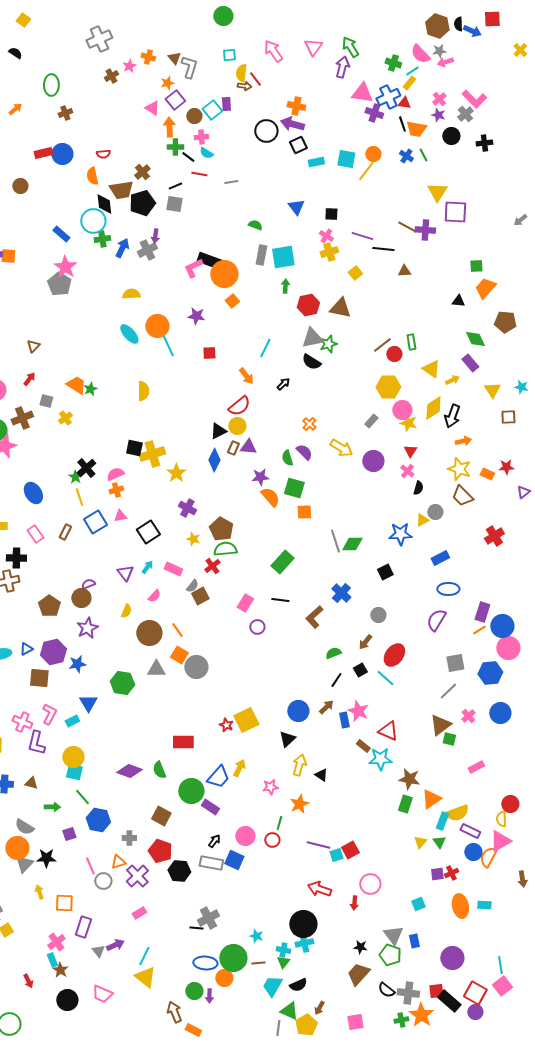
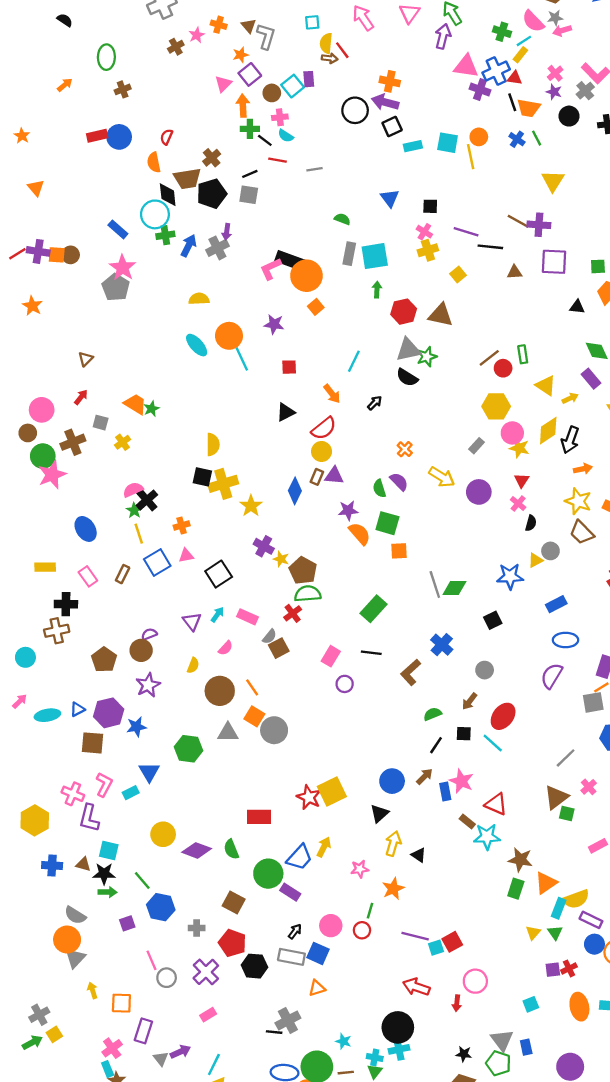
pink triangle: (152, 108) -> (223, 84), turned 42
red semicircle: (103, 154) -> (167, 137), turned 120
yellow line: (366, 171) -> (471, 157), turned -50
brown circle: (20, 186) -> (71, 255), moved
purple square: (455, 212) -> (554, 262), moved
yellow semicircle: (143, 391) -> (213, 445), moved
black triangle: (218, 431) -> (286, 412), moved
pink semicircle: (115, 474) -> (133, 490), moved
yellow star: (193, 539) -> (281, 559), moved
gray square: (455, 663) -> (593, 702), moved
black square: (360, 670) -> (464, 734), turned 32
red star: (226, 725) -> (309, 797), size x1.5
yellow circle: (73, 757) -> (163, 834), moved
cyan square: (74, 772) -> (109, 850), moved
black star: (46, 858) -> (104, 874), moved
orange triangle: (118, 862) -> (317, 988), moved

